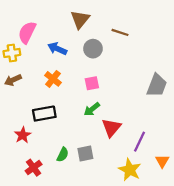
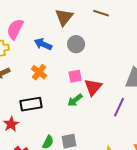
brown line: (120, 32) -> (101, 13), moved
red triangle: (111, 128) -> (93, 87), moved
purple line: (139, 142) -> (119, 107), moved

